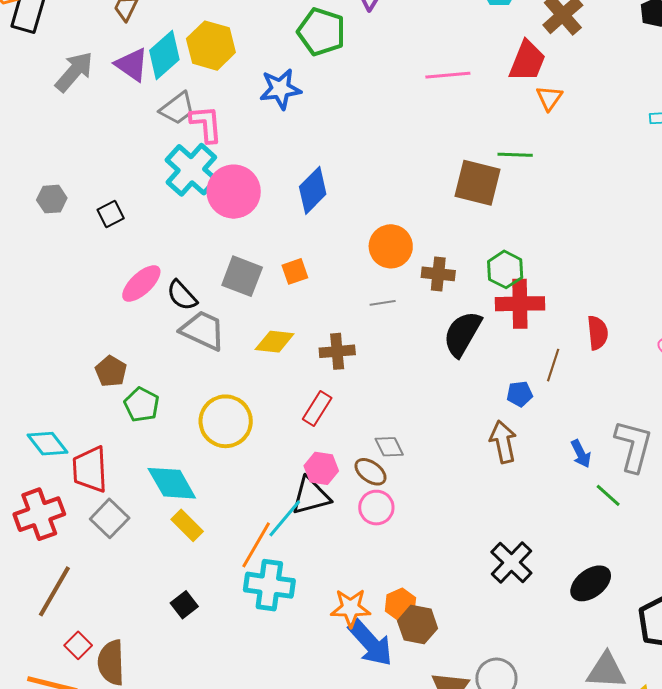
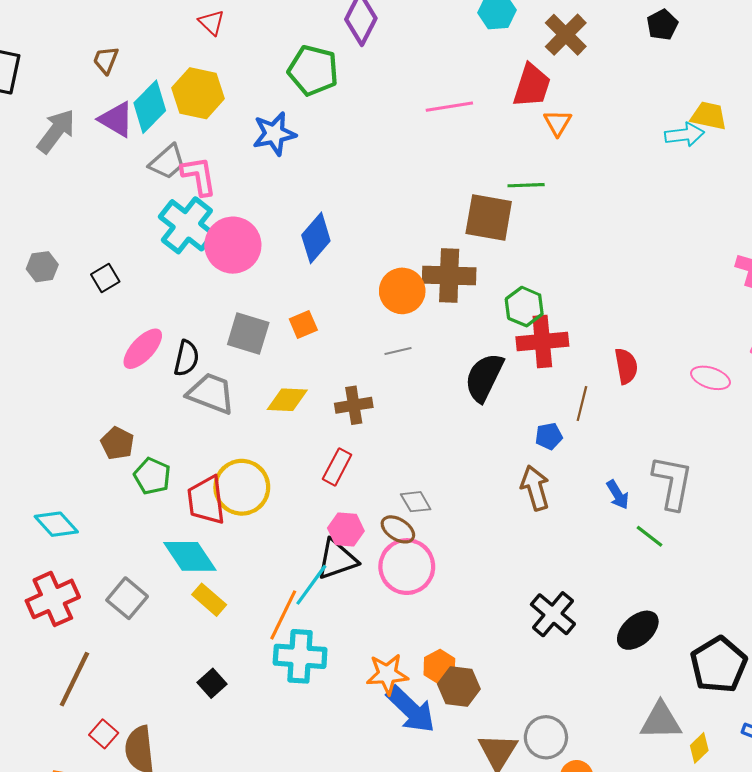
brown cross: (438, 274) -> (449, 276), moved, size x1.5
black semicircle: (182, 295) -> (186, 358), turned -120
red trapezoid: (90, 469) -> (206, 500), moved
pink circle: (376, 508) -> (407, 567), size x1.5

